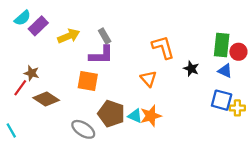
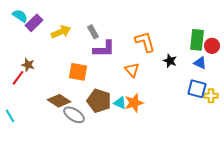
cyan semicircle: (22, 18) -> (20, 16), turned -105
purple L-shape: (101, 55) -> (104, 49), moved
brown diamond: (46, 99) -> (59, 101), moved

